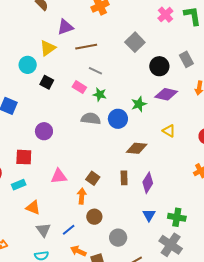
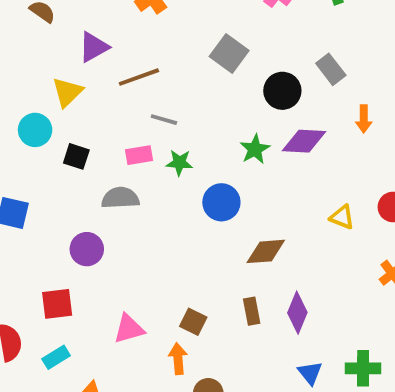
pink rectangle: (79, 87) -> (139, 155), turned -32
green star: (139, 104) -> (255, 149), moved
gray semicircle: (91, 119) -> (120, 198), moved
yellow triangle: (169, 131) -> (342, 217), moved

